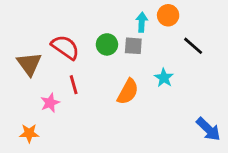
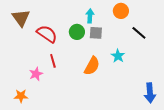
cyan arrow: (142, 22) -> (90, 16), moved
brown triangle: (29, 64) -> (21, 18), moved
blue arrow: (208, 129) -> (150, 93), turned 42

